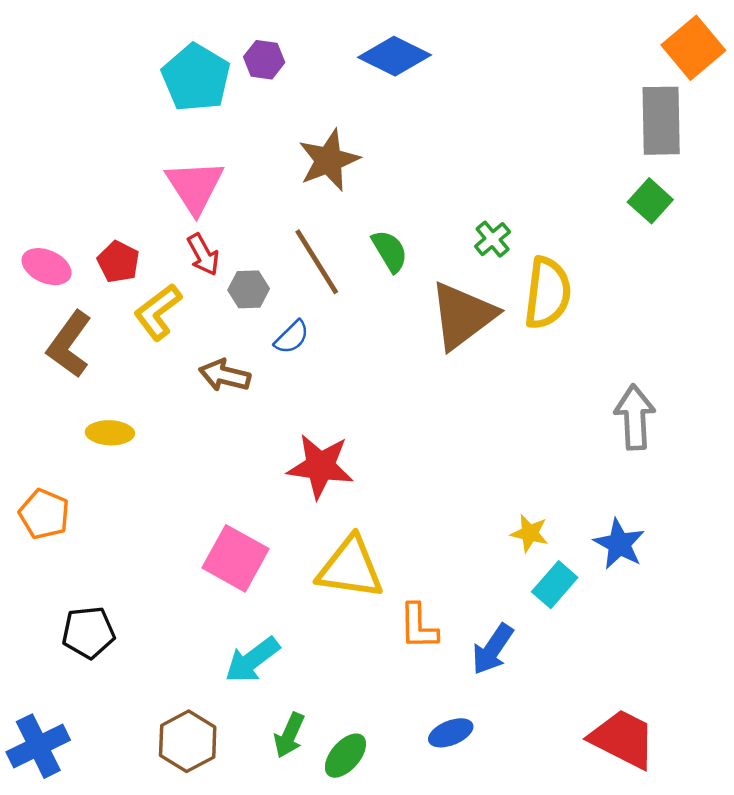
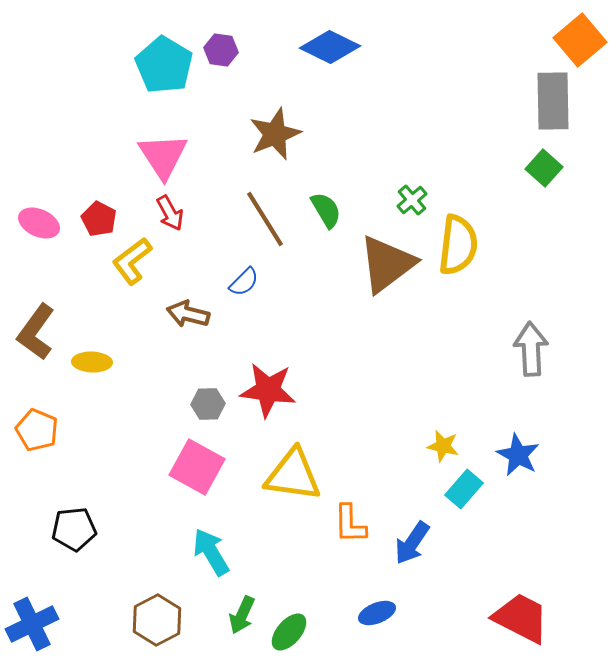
gray hexagon: (249, 289) -> (208, 404), moved
brown L-shape: (69, 344) -> (36, 332), moved
cyan arrow: (252, 660) -> (211, 552), turned 96

